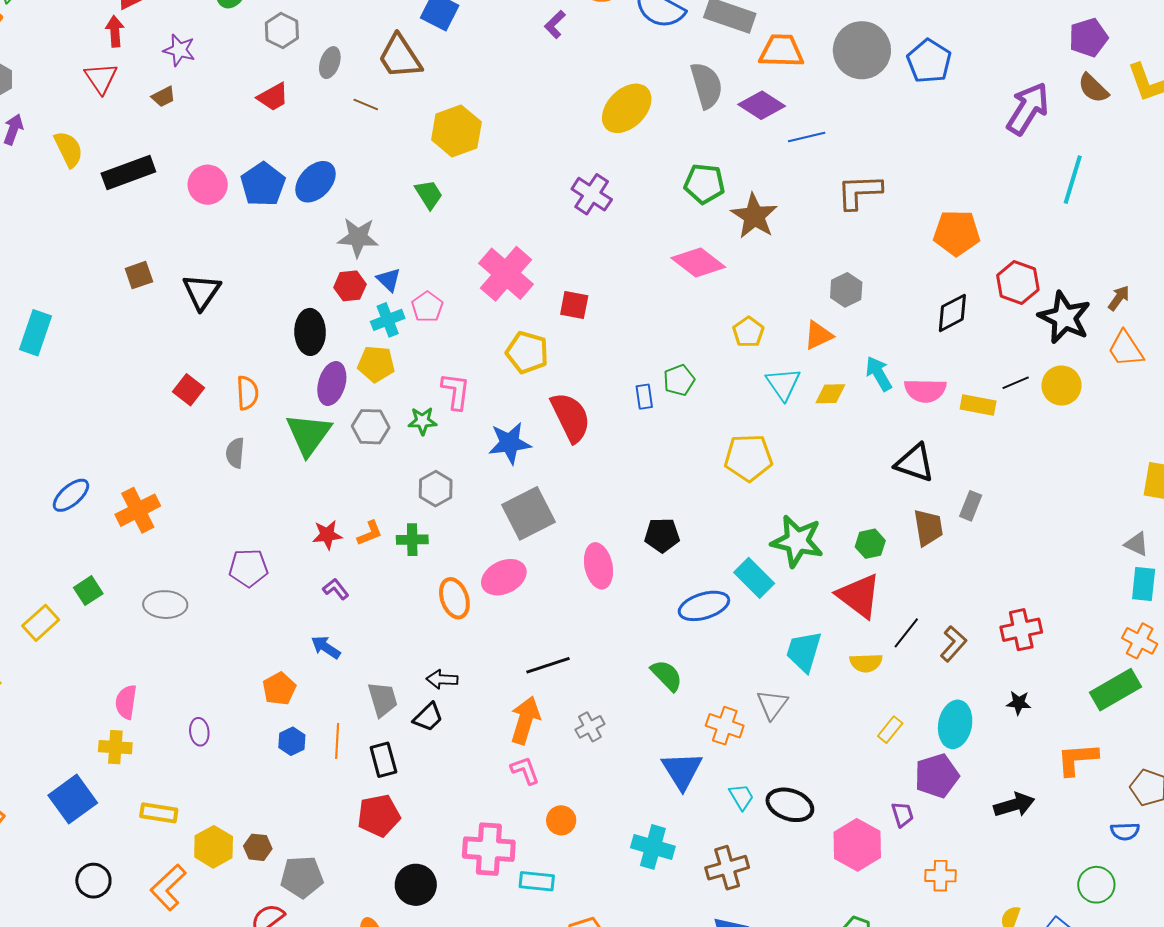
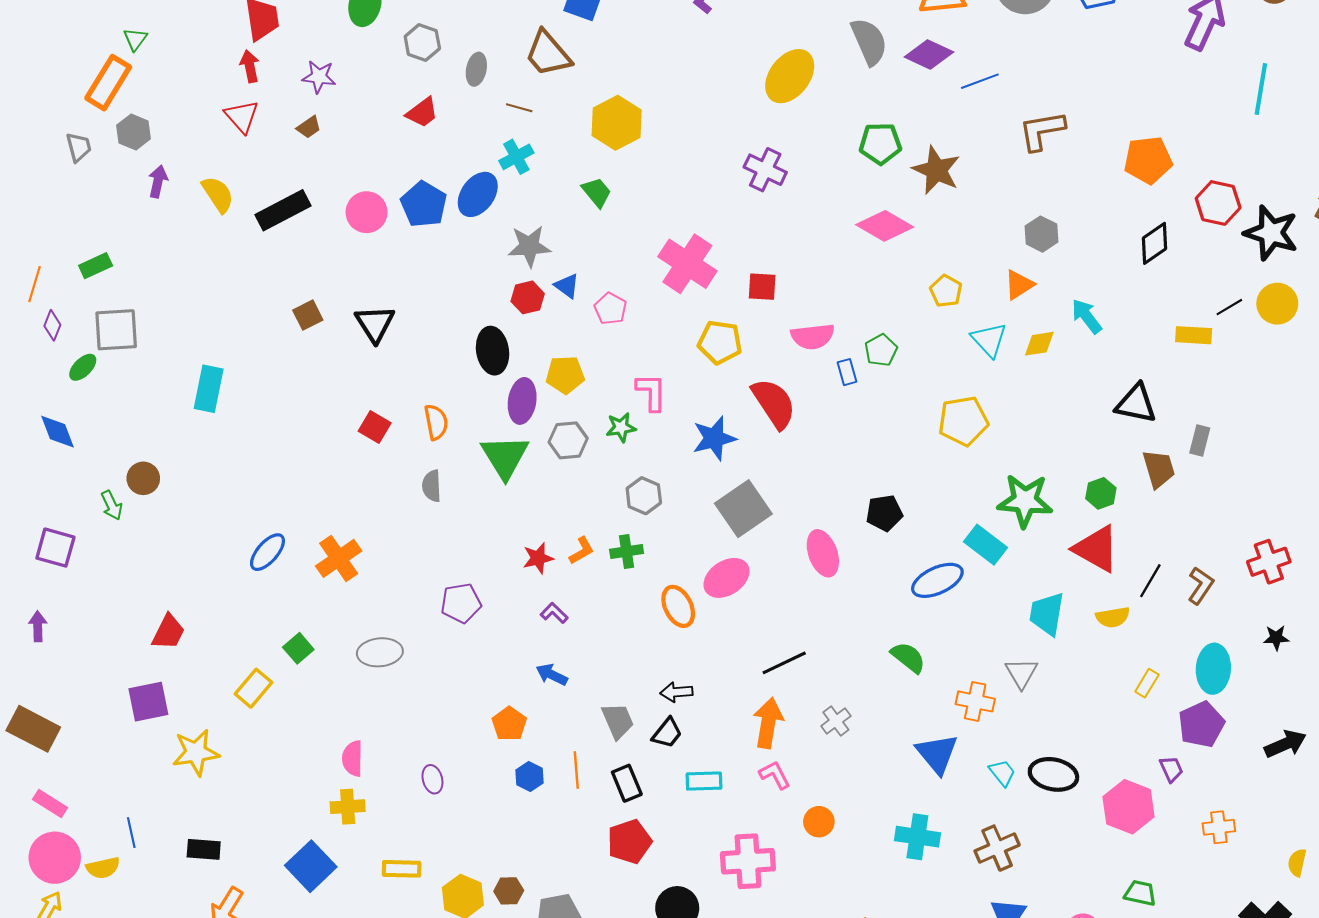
cyan cross: (388, 320) -> (516, 157), moved
pink semicircle: (925, 391) -> (813, 336), moved
cyan rectangle: (537, 881) -> (704, 781), moved

